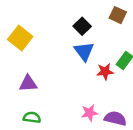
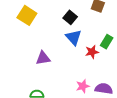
yellow square: (20, 38) -> (27, 15), moved
purple triangle: (28, 83) -> (43, 58), moved

